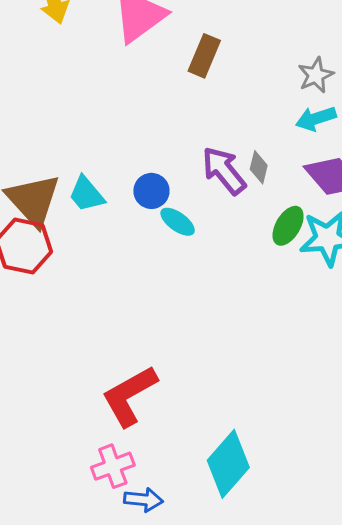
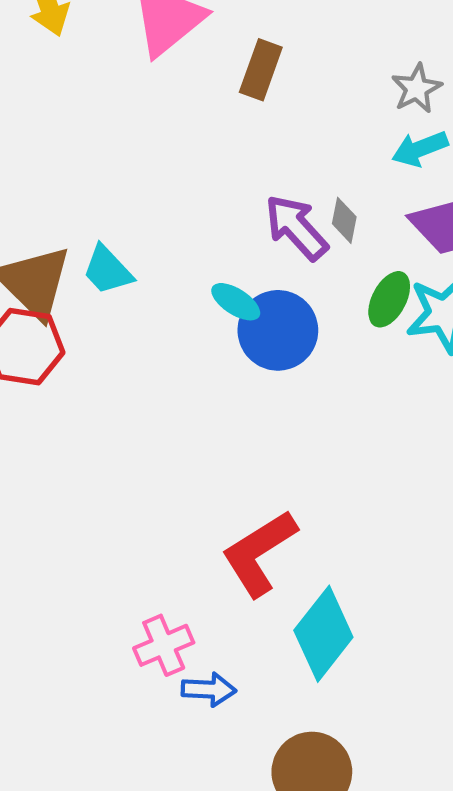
blue circle: (151, 191) -> (278, 330), moved, size x1.6
red L-shape: (129, 396) -> (259, 553), moved

